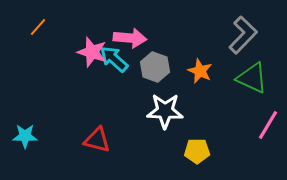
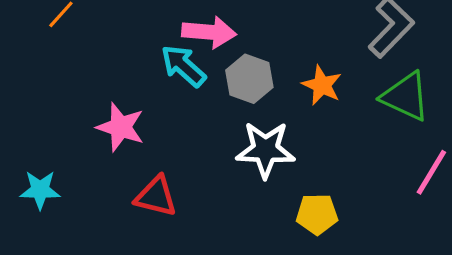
pink star: (92, 52) -> (121, 127), moved

